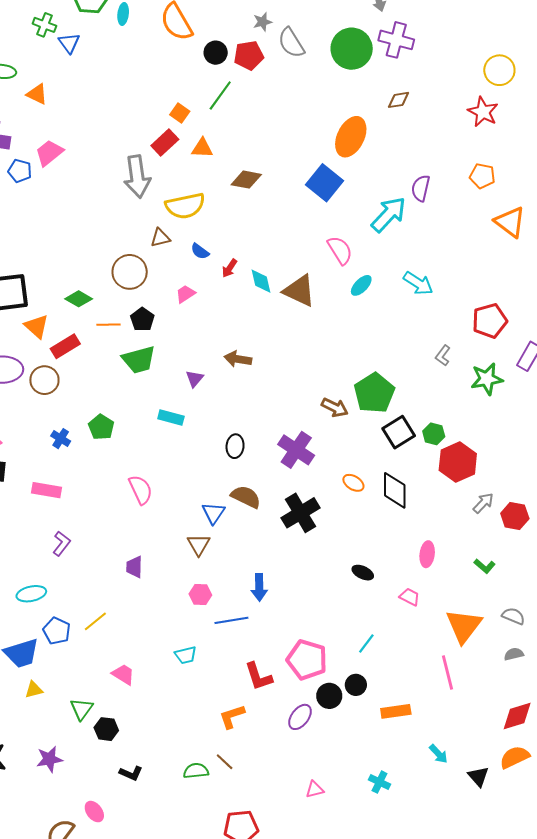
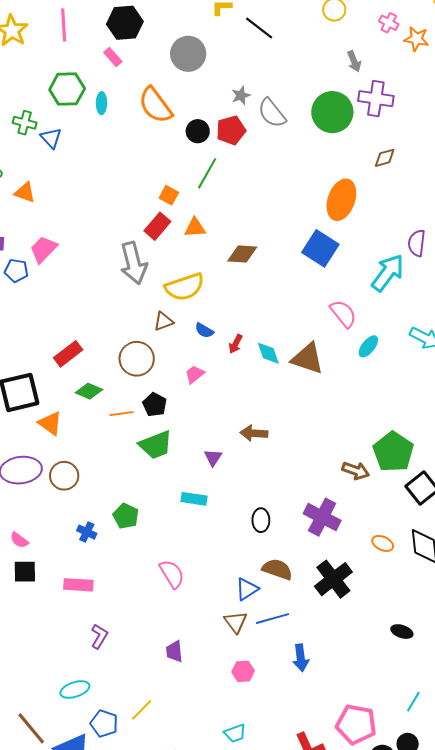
red rectangle: (65, 346) -> (68, 354), moved
blue triangle: (213, 513) -> (247, 589), turned 30
blue line: (231, 620) -> (273, 619), moved

